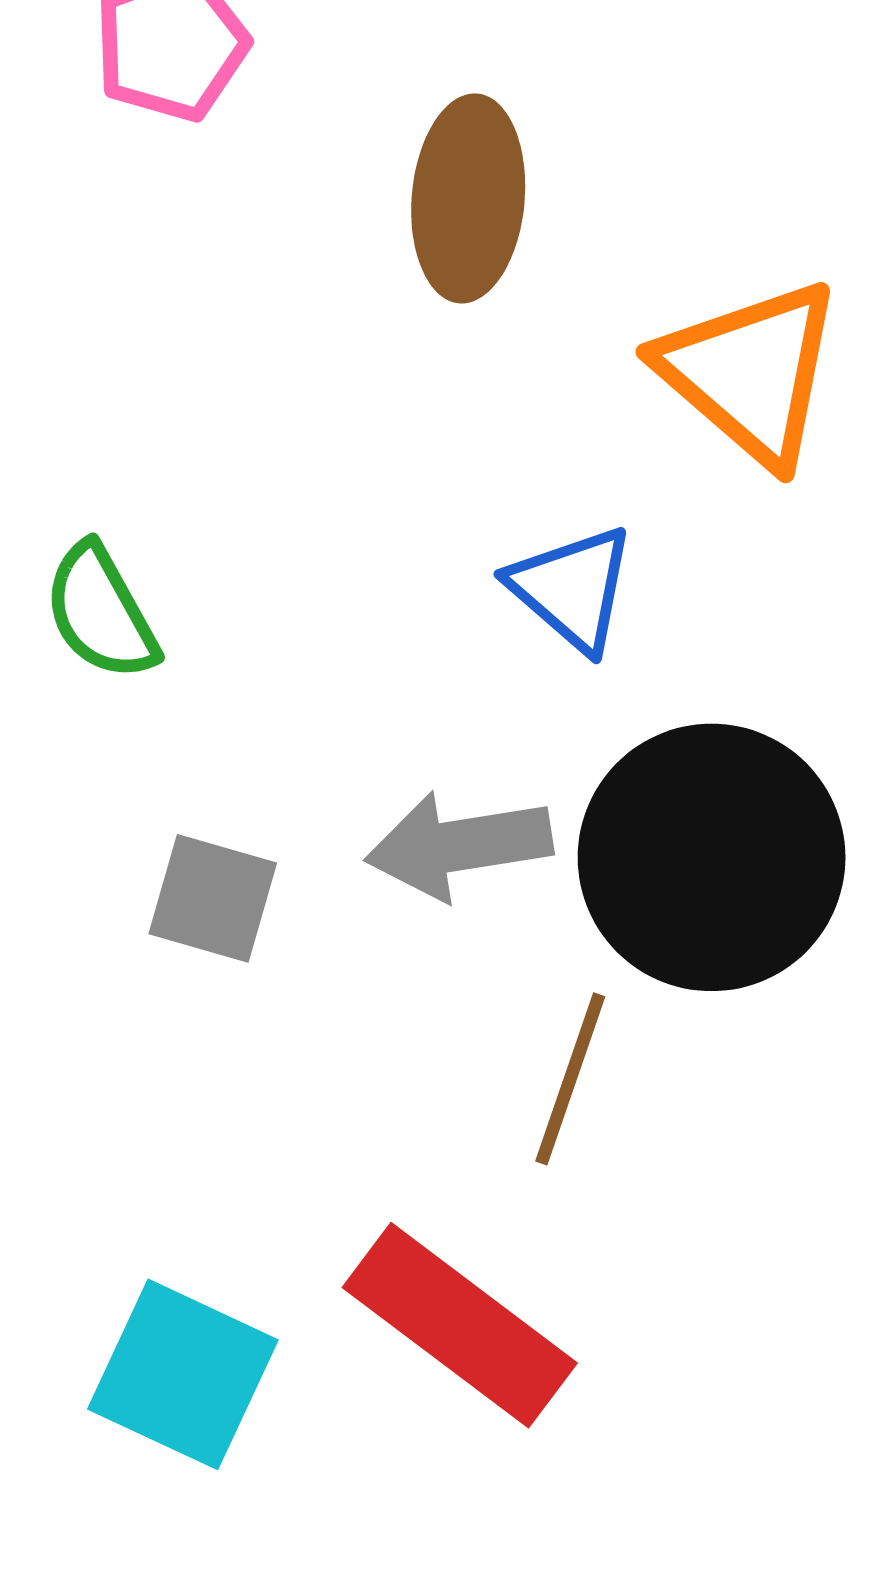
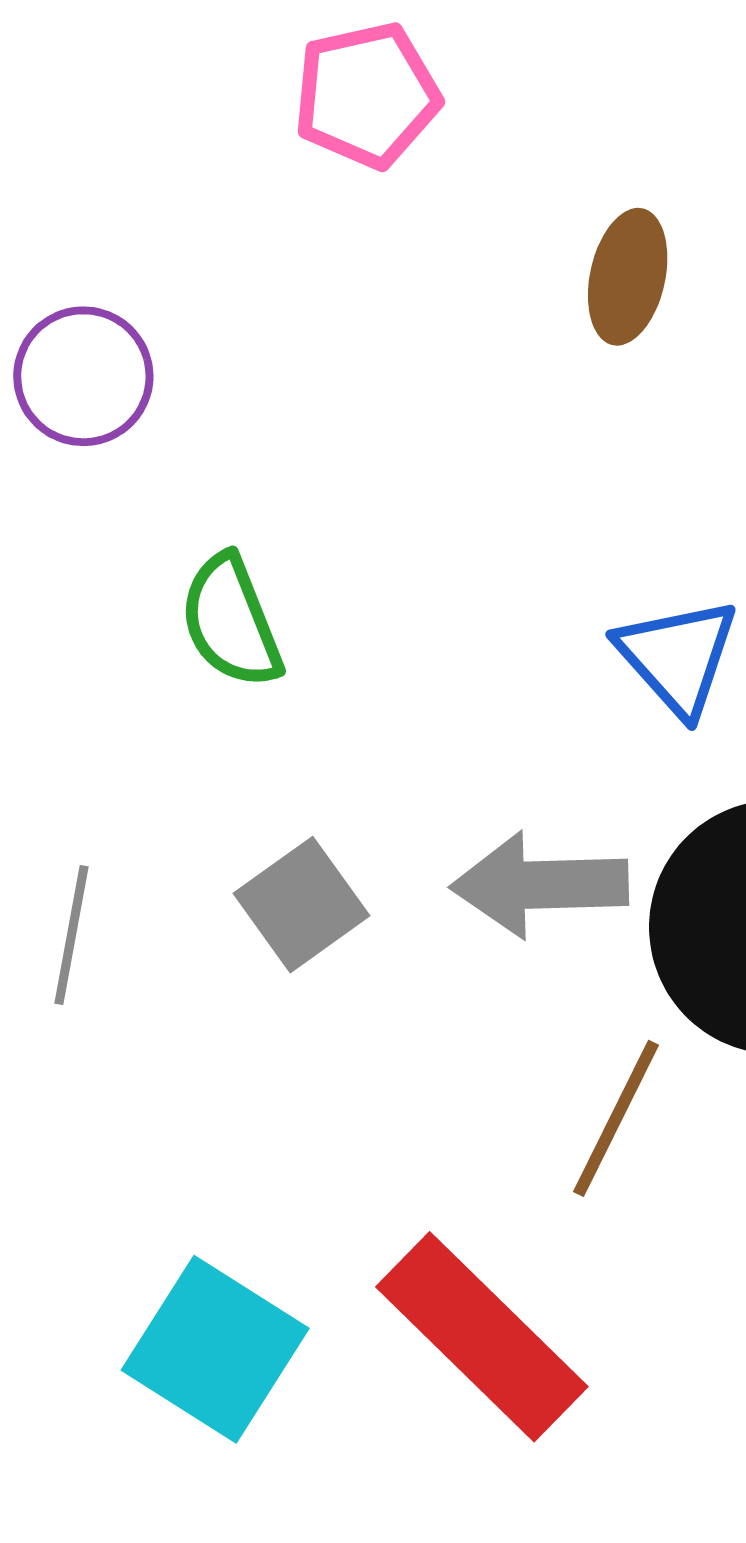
brown ellipse: (468, 198) -> (628, 277), size x0.7
gray square: (213, 898) -> (301, 905), turned 31

